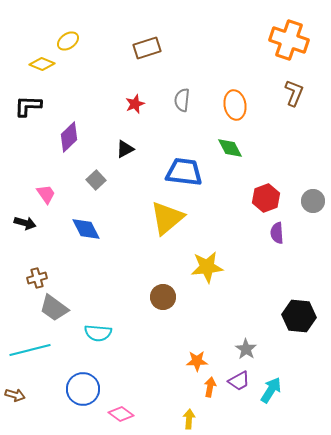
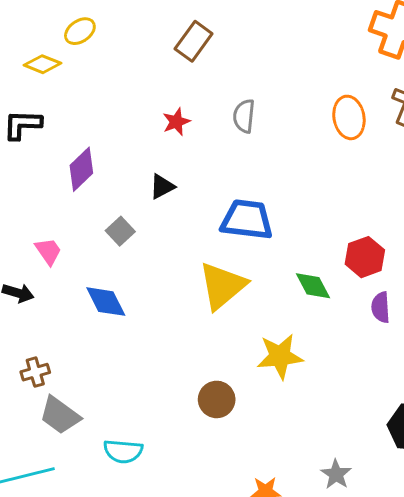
brown rectangle: (147, 48) -> (194, 41), turned -36
orange ellipse: (235, 105) -> (349, 117), moved
green diamond: (230, 148) -> (313, 286), moved

